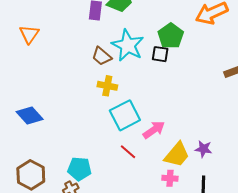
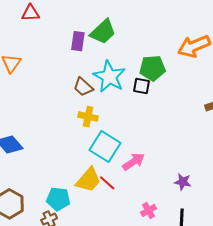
green pentagon: (171, 36) -> (152, 68), turned 30
cyan square: (125, 115) -> (105, 147), turned -32
yellow trapezoid: (177, 155) -> (88, 180), moved
pink cross: (170, 178) -> (149, 210), turned -35

